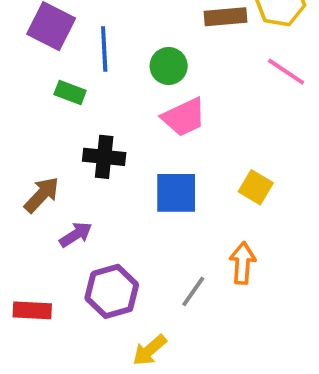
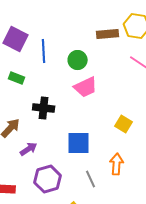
green rectangle: (70, 92) -> (17, 78), moved
blue square: (176, 193) -> (79, 143), moved
gray line: (193, 291) -> (91, 179), turned -60

